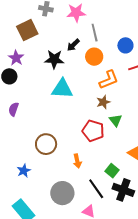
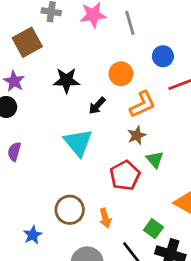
gray line: (95, 33) -> (130, 23), moved
black arrow: (73, 45) -> (97, 106), moved
cyan triangle: (62, 89) -> (78, 142), moved, turned 50
red pentagon: (93, 131) -> (125, 175), turned 30
brown circle: (46, 144) -> (70, 210), moved

